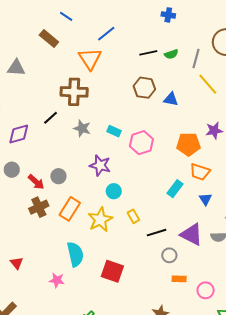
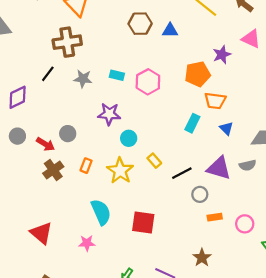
orange rectangle: (70, 209) -> (86, 166), size x0.6
red triangle: (17, 263) -> (41, 233), size x1.6

